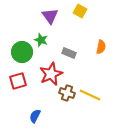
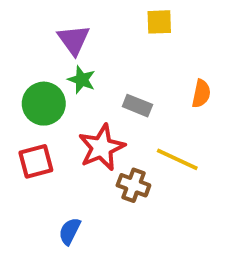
yellow square: (80, 11) -> (159, 22), turned -32
purple triangle: (50, 16) -> (74, 40), moved
yellow line: (90, 95) -> (177, 159), moved

